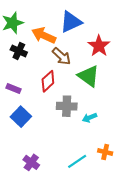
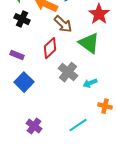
gray cross: (67, 106) -> (68, 72), turned 36
orange cross: (105, 152) -> (105, 106), moved

